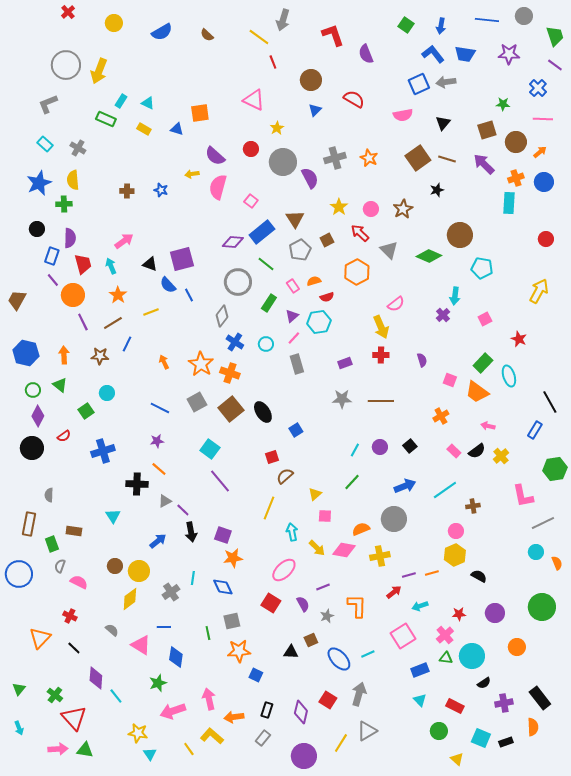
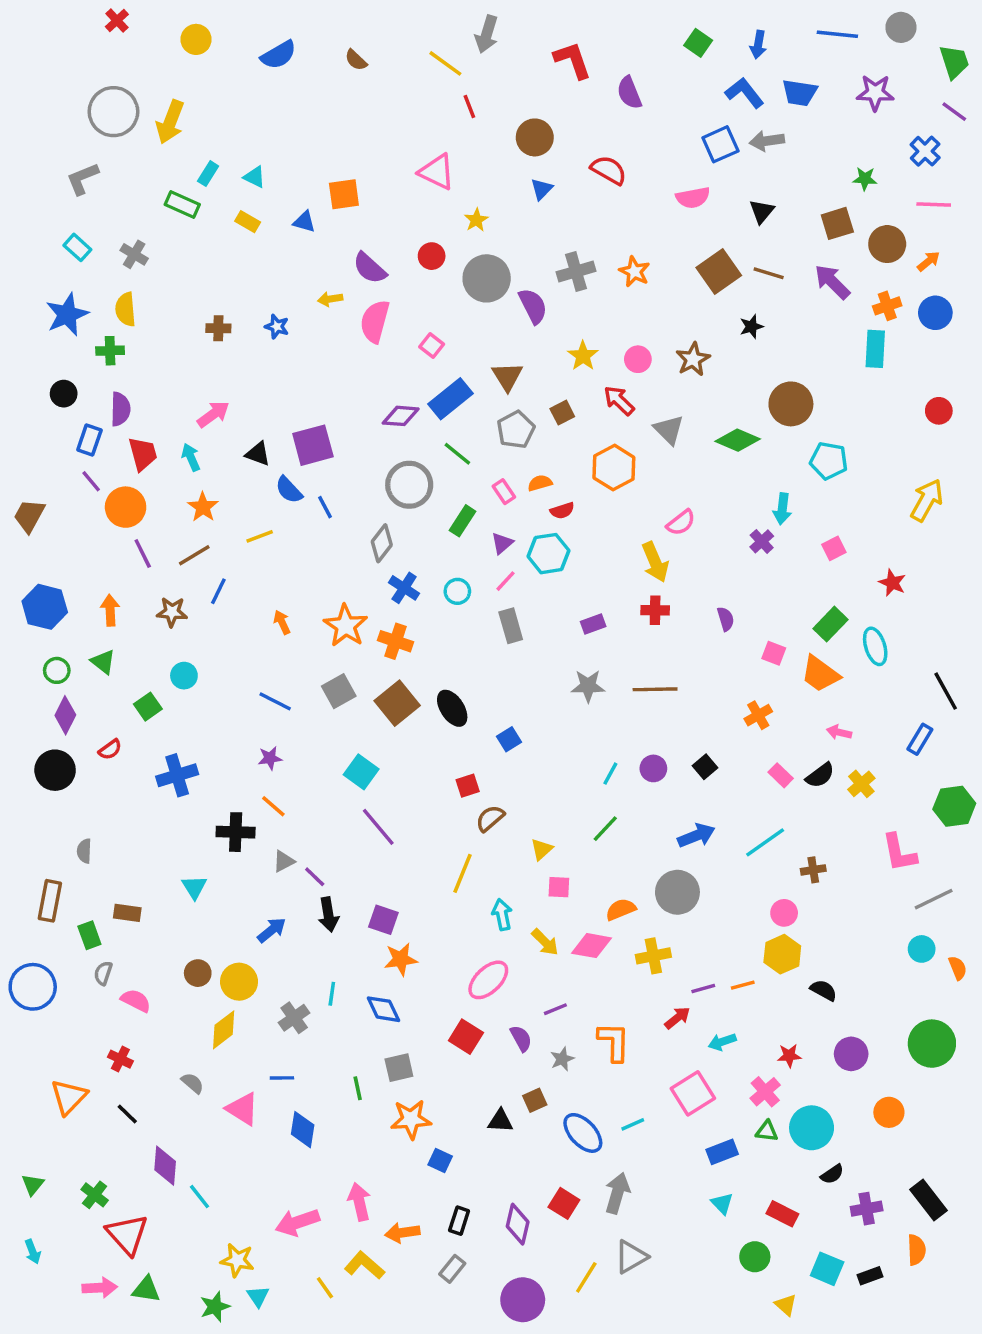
green star: (158, 683) -> (215, 1307), moved

